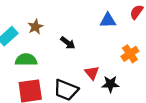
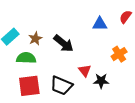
brown star: (35, 27) -> (35, 39), moved
black arrow: (68, 43) -> (64, 43), size x1.5

